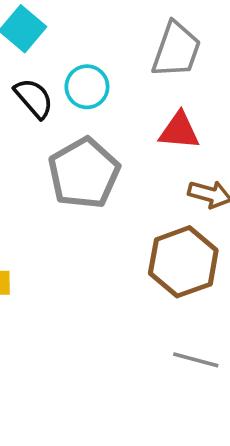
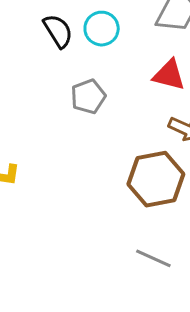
gray pentagon: (84, 173) -> (88, 97), size x0.6

